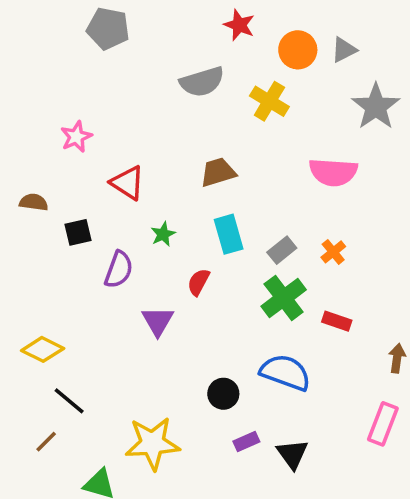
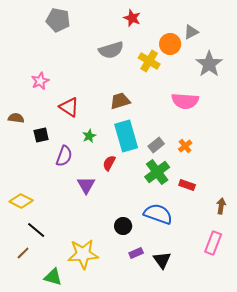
orange circle: (298, 50) -> (170, 44), moved
cyan rectangle: (229, 234) -> (126, 136), size x1.4

